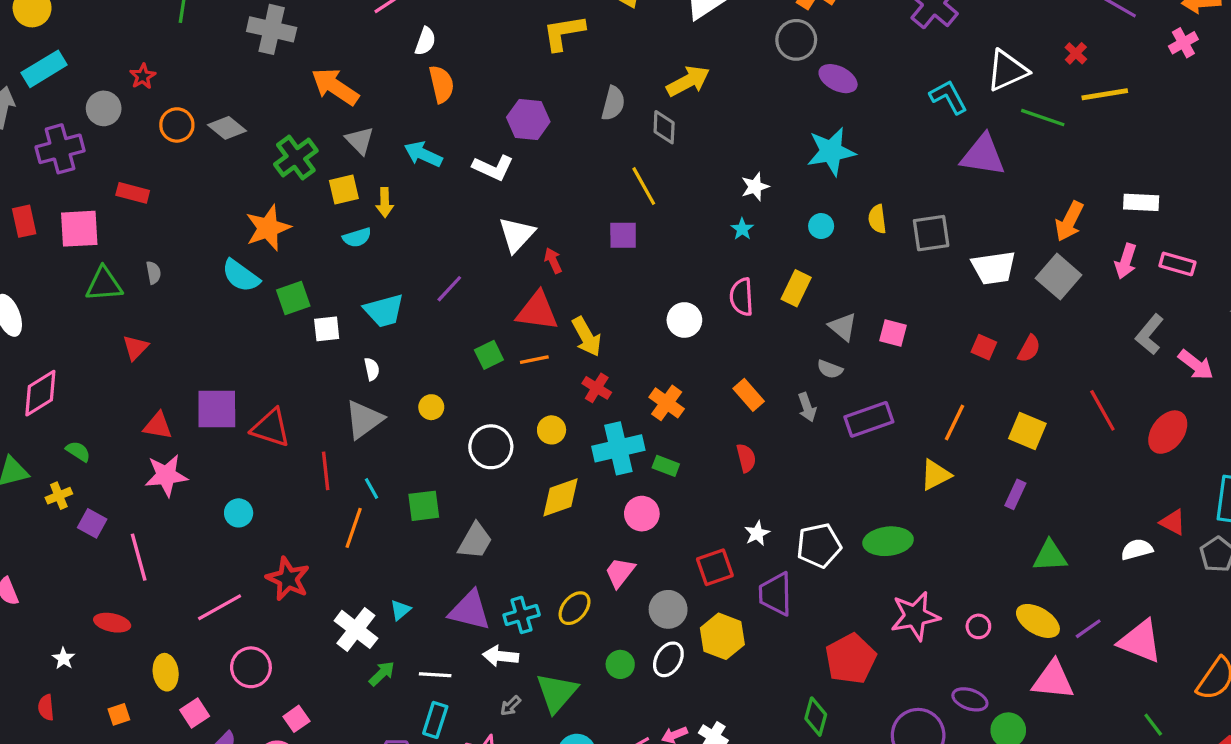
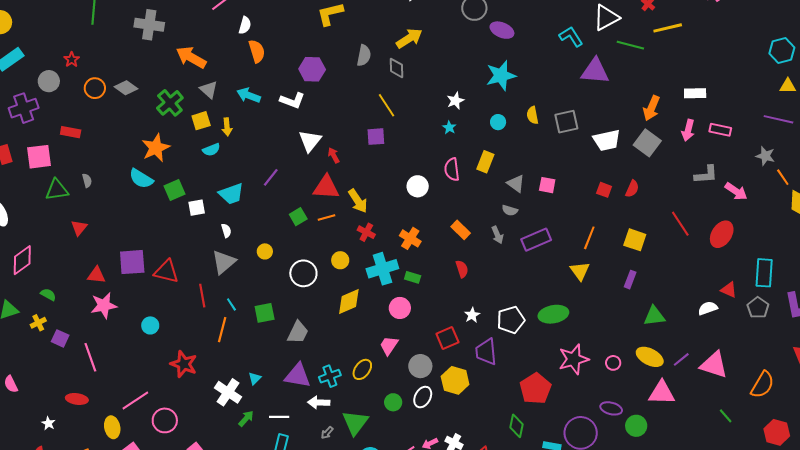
gray L-shape: (1149, 334) -> (706, 175), turned -130
yellow triangle: (936, 475) -> (580, 271), turned -35
pink line: (220, 607) -> (135, 401), moved

